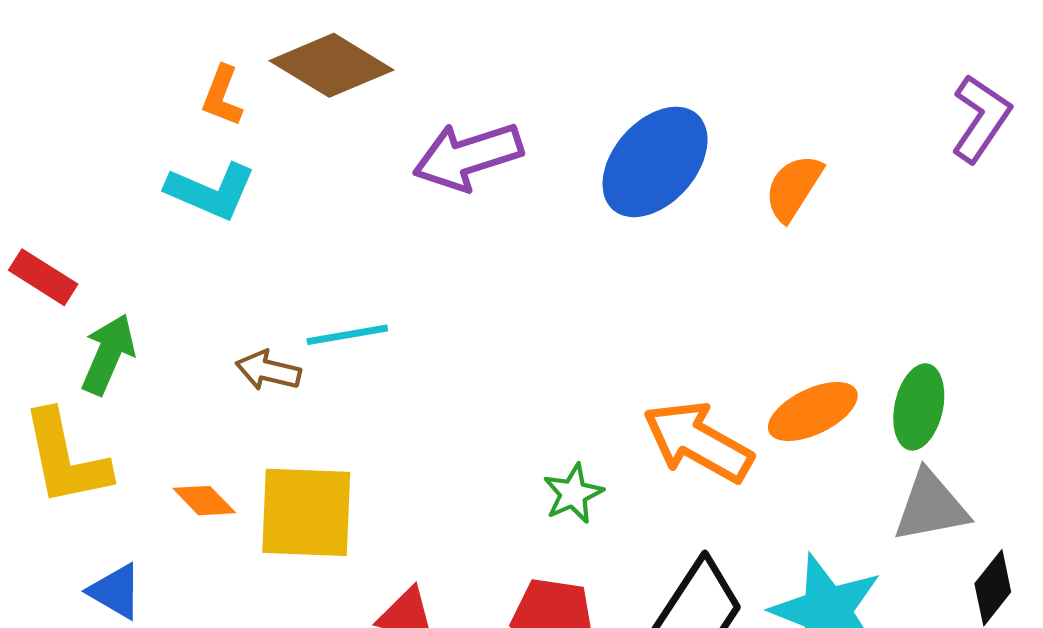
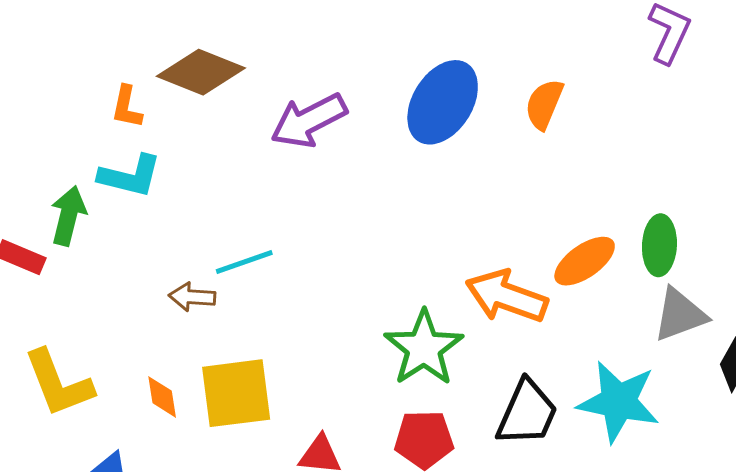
green arrow: (108, 354) -> (68, 216), moved
green star: (573, 494) -> (424, 348), size x1.8
orange diamond: (204, 501) -> (162, 397), turned 45

